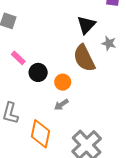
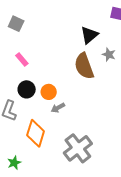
black circle: (38, 72) -> (27, 89), moved
orange circle: (63, 82) -> (49, 92), moved

